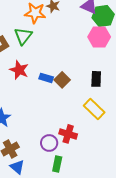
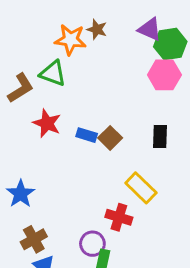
green triangle: (23, 36) -> (53, 73), turned -48
yellow rectangle: (94, 109) -> (141, 188), moved
purple circle: (49, 143) -> (92, 244), moved

